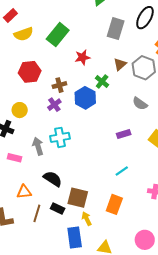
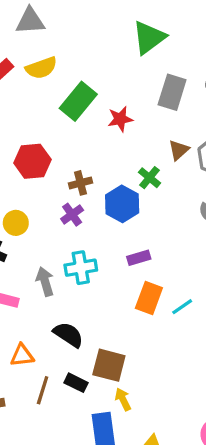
yellow semicircle: (24, 34) -> (41, 68), moved
red star: (82, 57) -> (120, 119), moved
purple rectangle: (124, 134) -> (139, 258), moved
cyan line: (122, 171) -> (182, 307), moved
orange rectangle: (114, 204) -> (149, 298), moved

